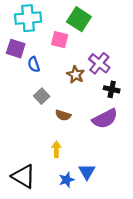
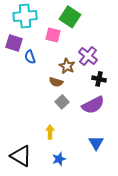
gray square: (42, 96) -> (62, 102), moved
brown semicircle: (63, 115) -> (56, 82), moved
blue triangle: (87, 172) -> (96, 143), moved

